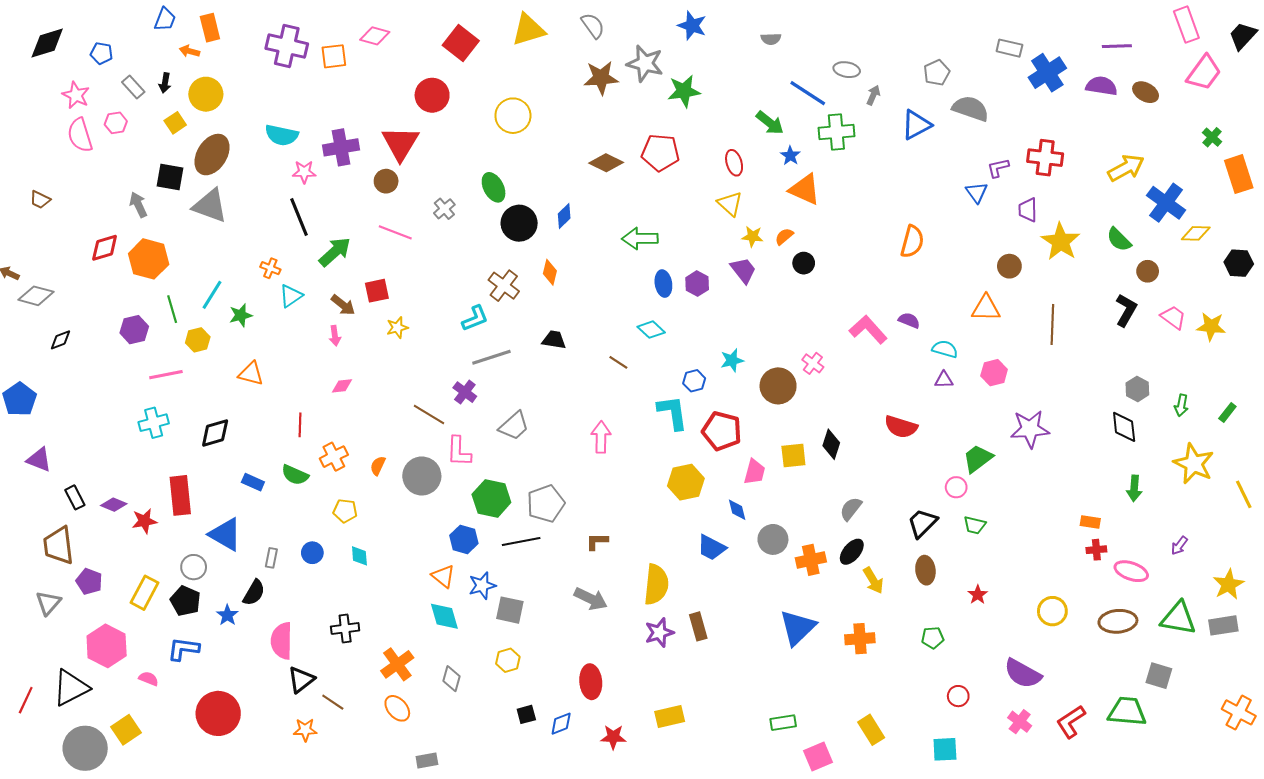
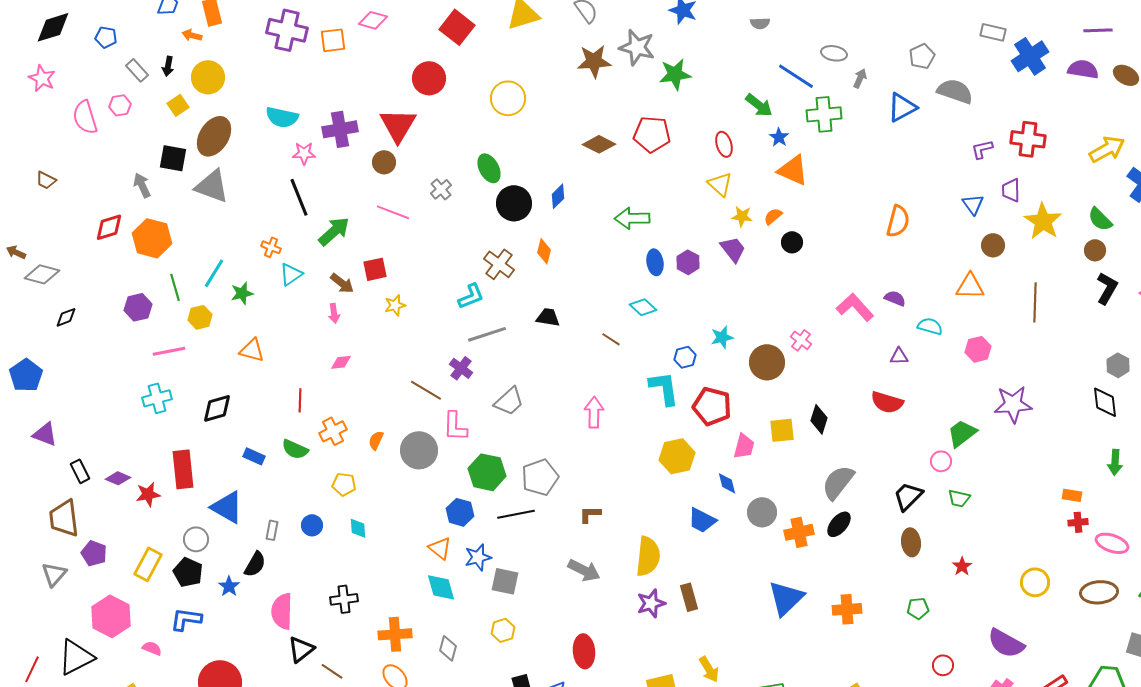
pink star: (76, 95) -> (42, 78), moved
blue triangle: (977, 192) -> (973, 204), moved
brown circle: (1148, 271) -> (1095, 250), moved
purple triangle: (944, 380) -> (899, 356), moved
gray semicircle: (851, 509) -> (838, 482), size x1.5
yellow arrow: (873, 580) -> (709, 669), moved
orange cross: (397, 664) -> (395, 634), turned 32

